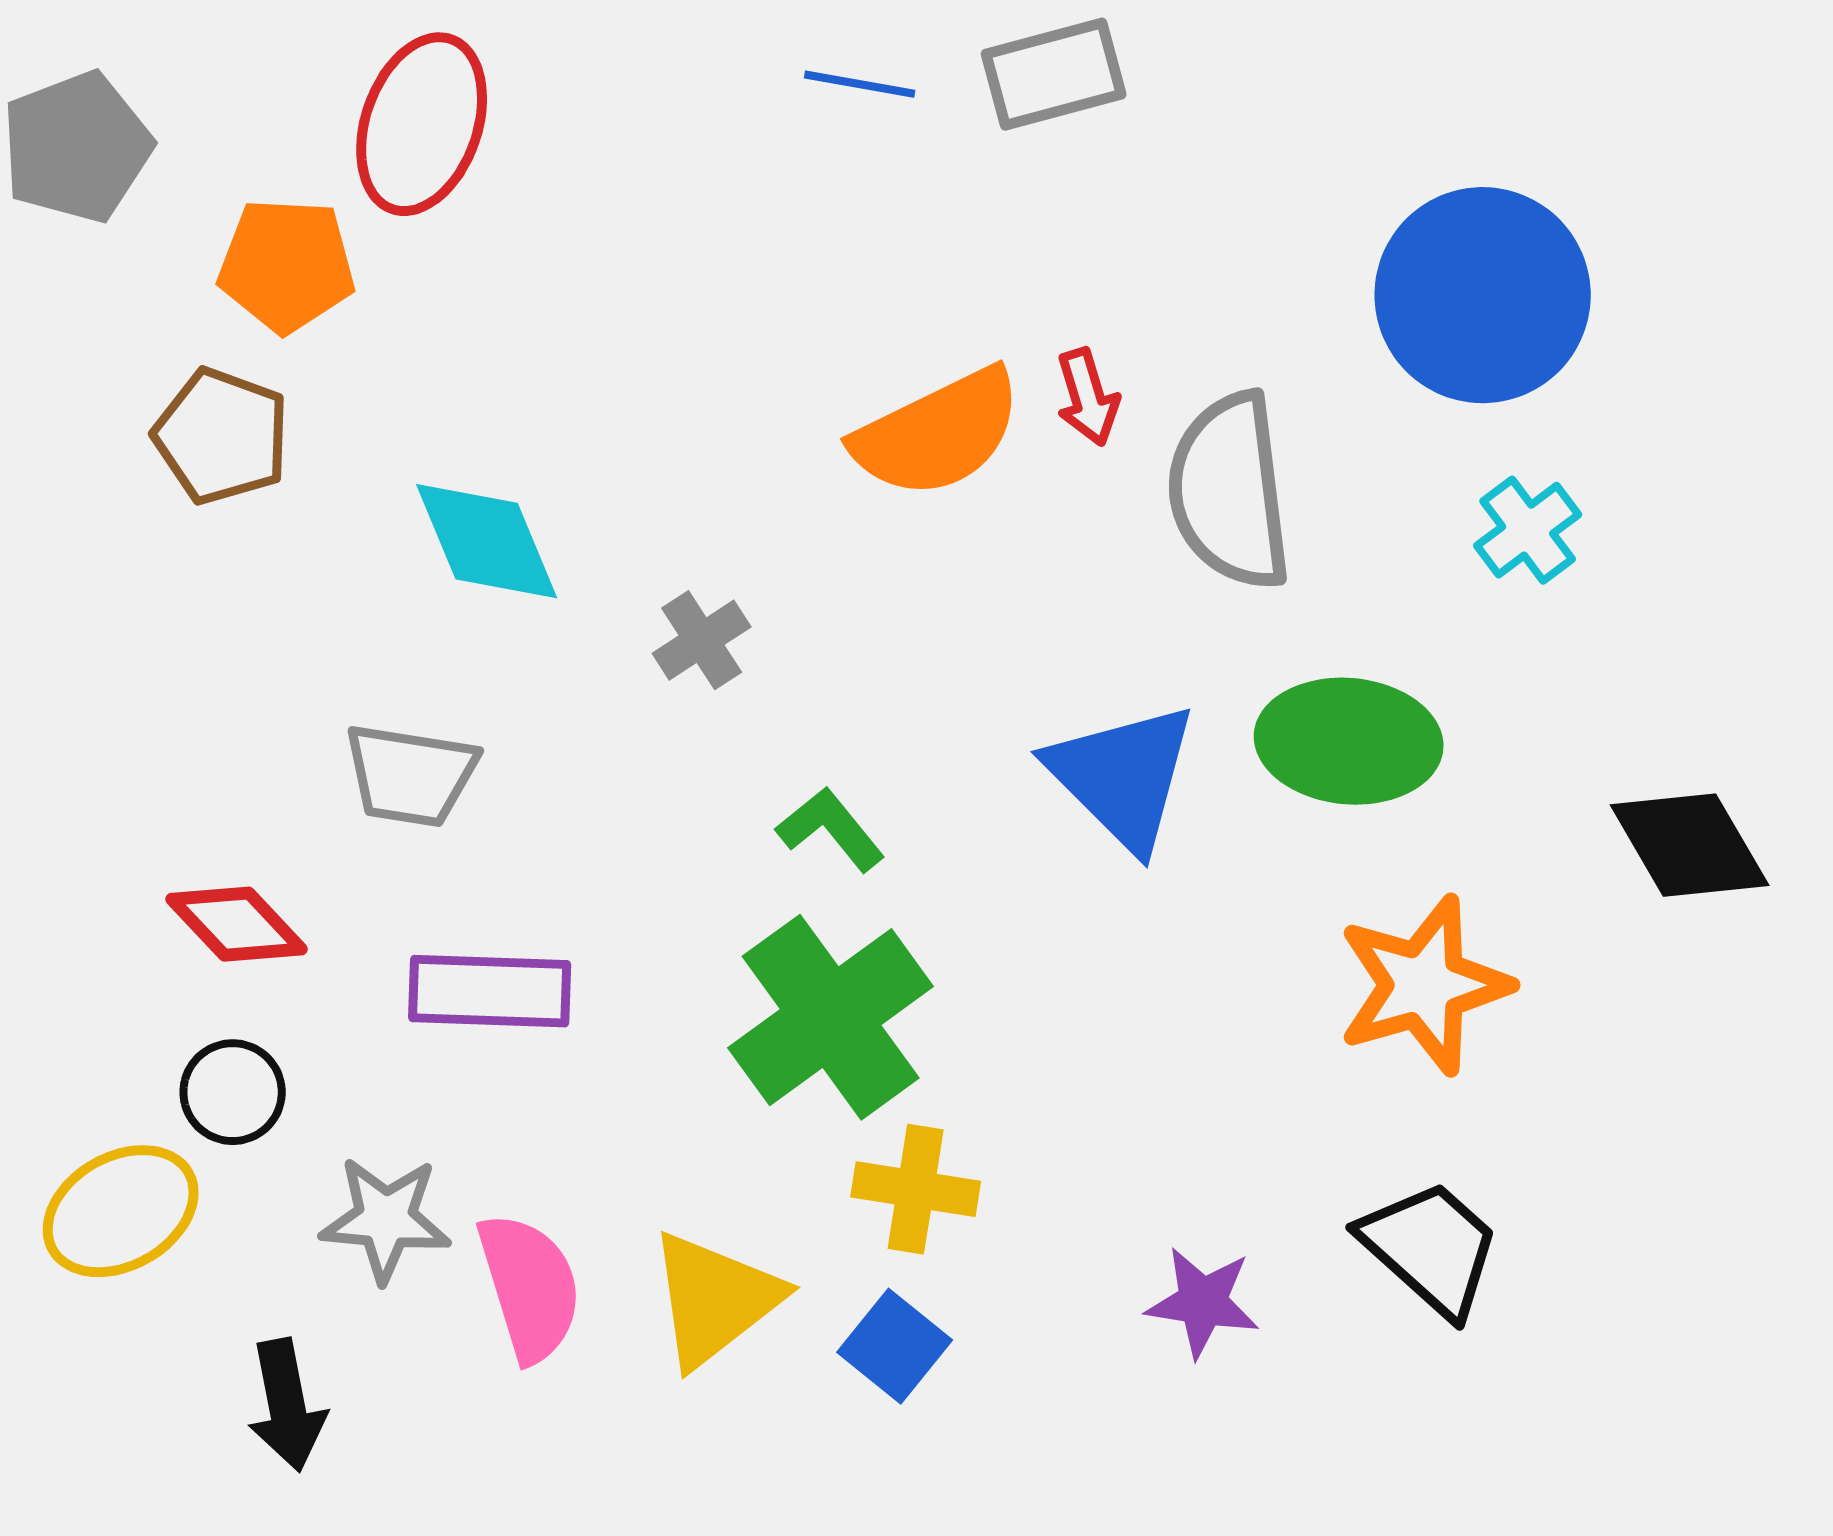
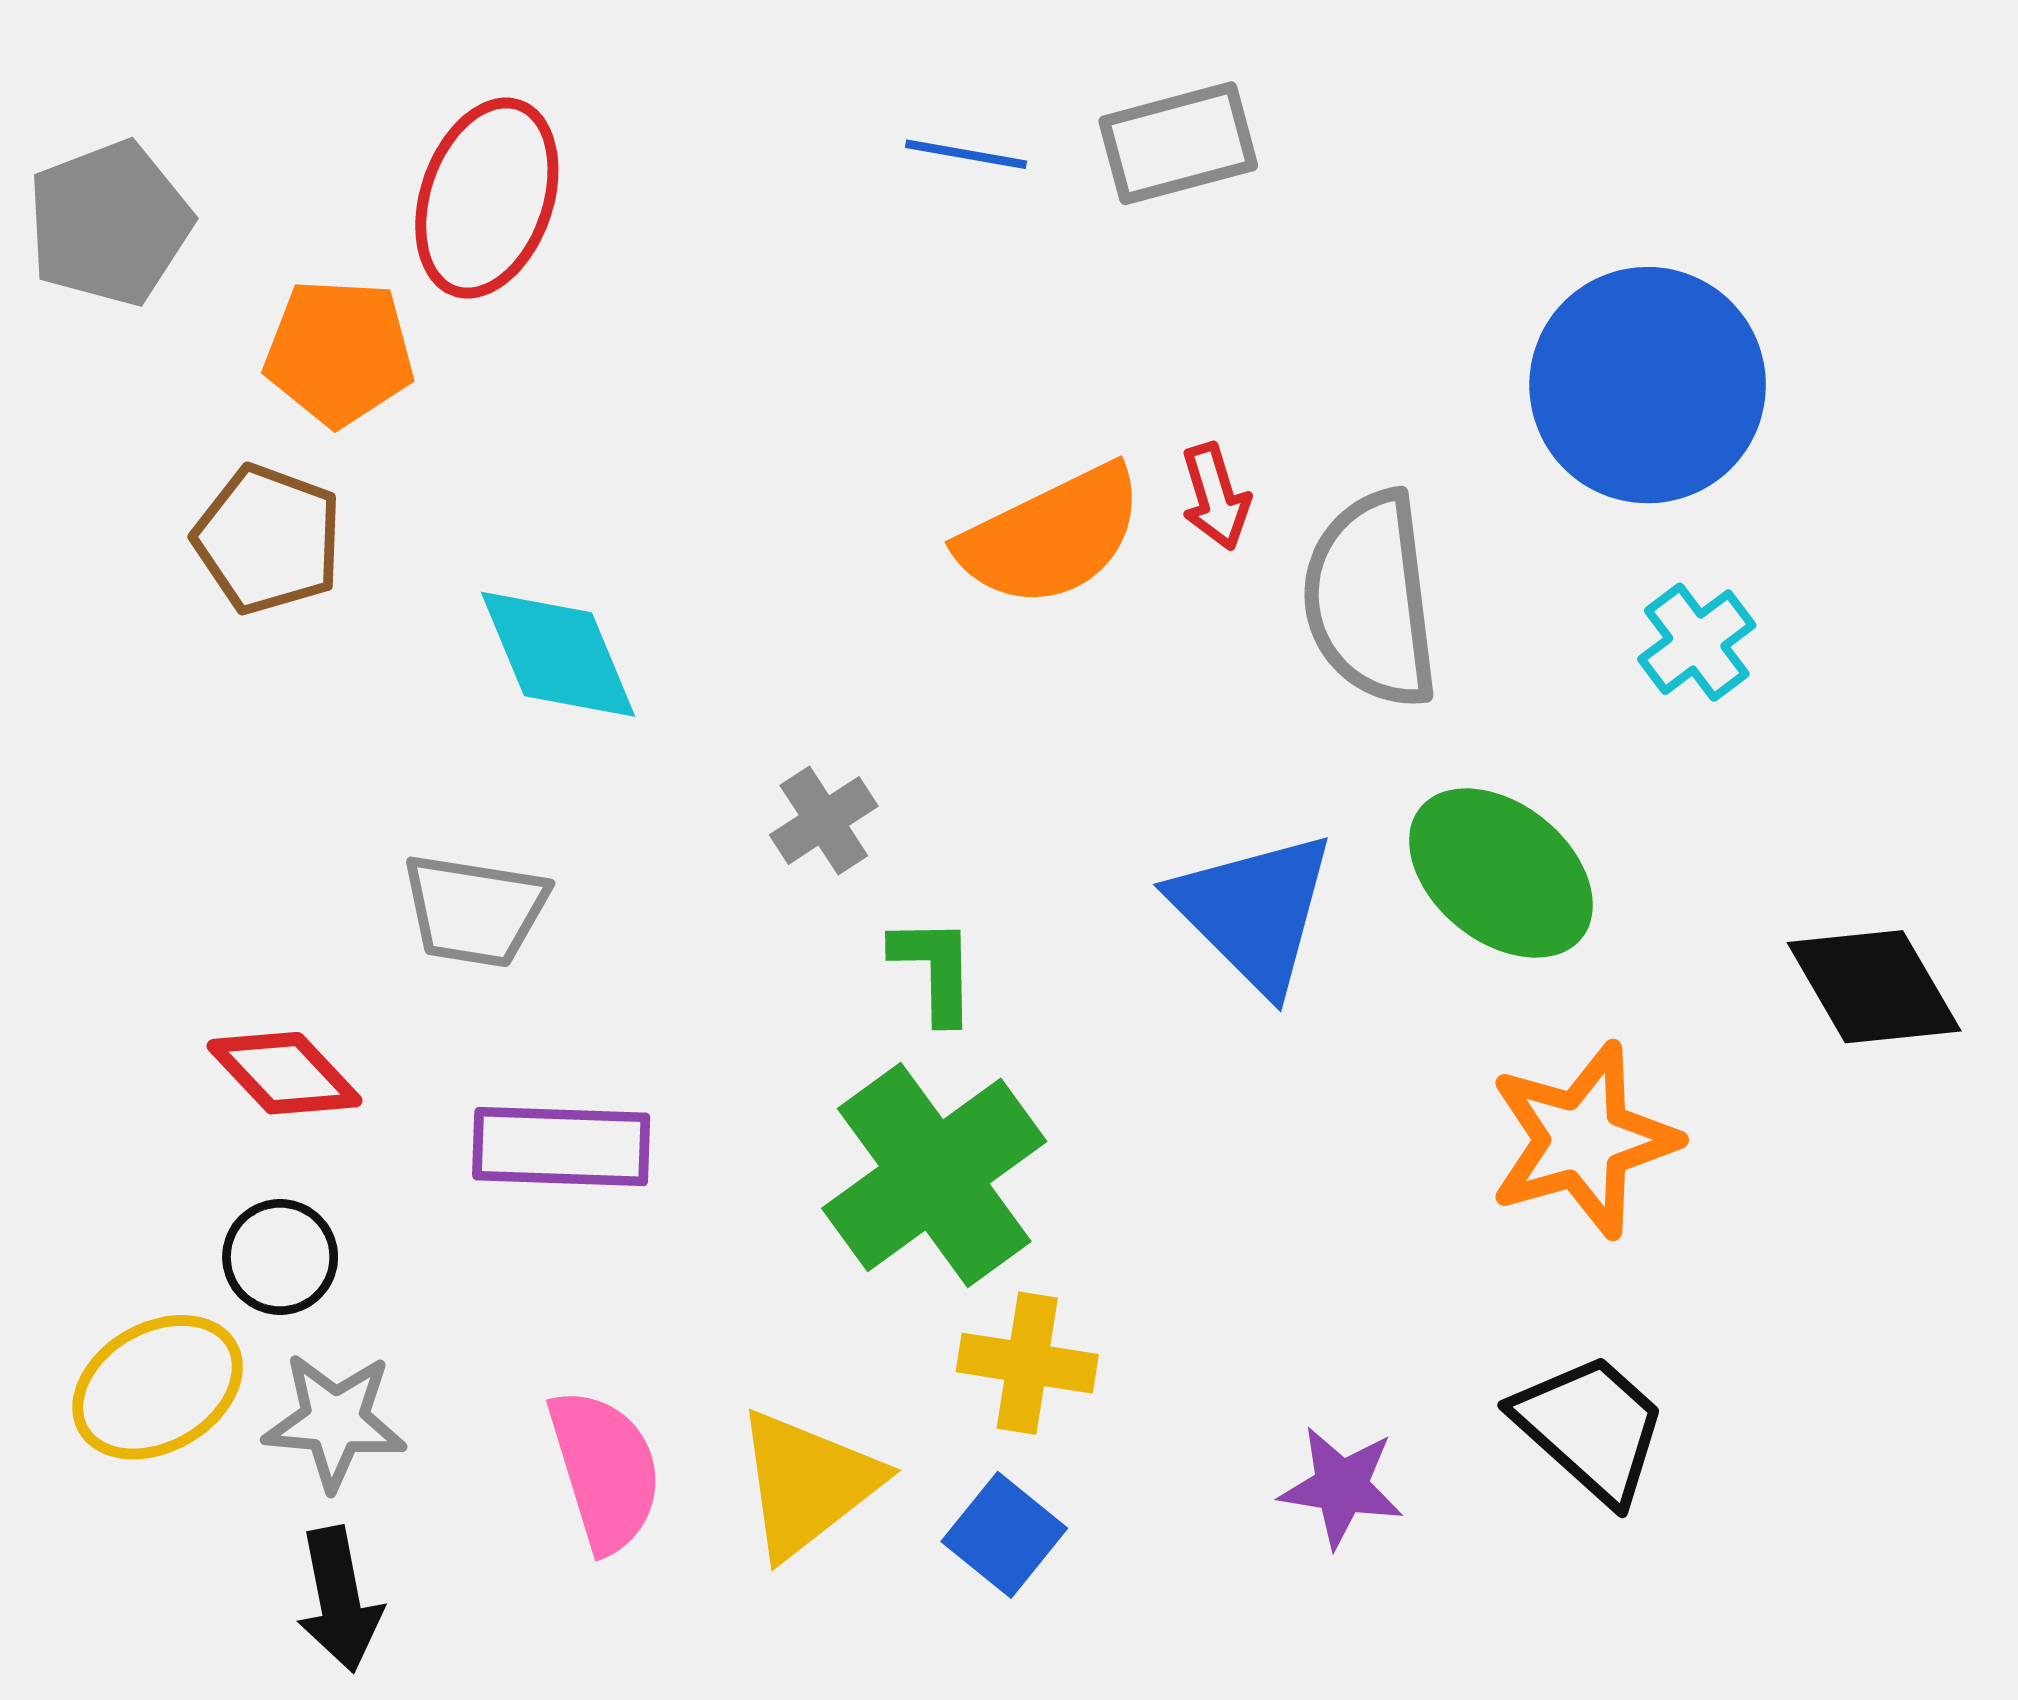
gray cross: (702, 640) -> (824, 820), moved
green ellipse: (1349, 741) -> (1501, 873), turned 34
green L-shape: (831, 829) -> (934, 969), turned 38
gray star: (386, 1219) -> (335, 1421), moved

